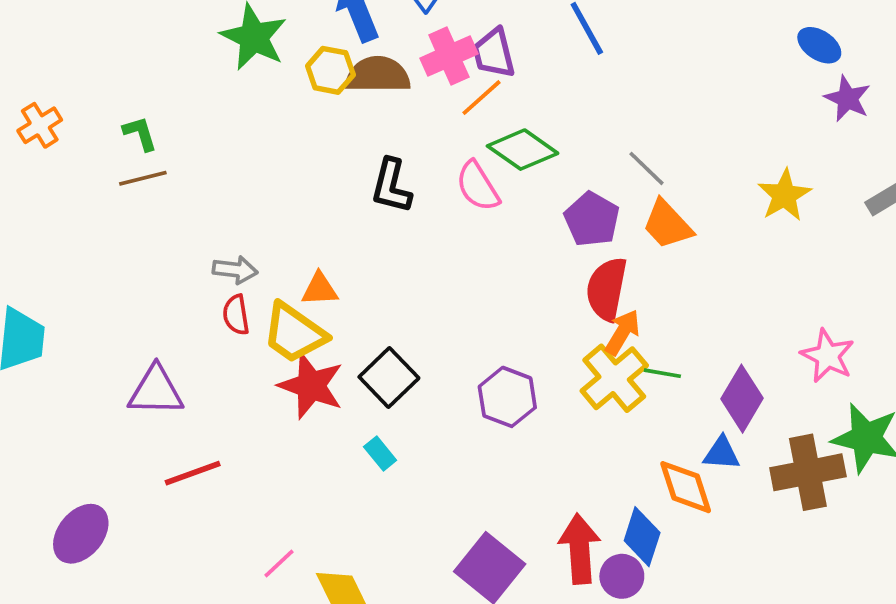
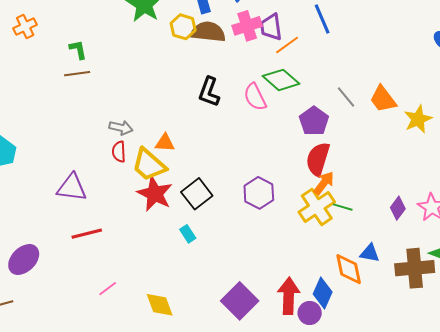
orange line: (481, 98) -> (287, 45), moved
orange cross: (40, 125) -> (25, 26), moved
orange trapezoid: (667, 224) -> (383, 99), moved
purple hexagon: (507, 397) -> (259, 193), moved
purple diamond: (742, 399) -> (398, 208), moved, size x0.7
pink line: (279, 564) -> (108, 289), moved

